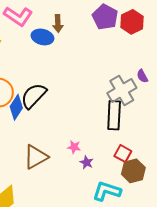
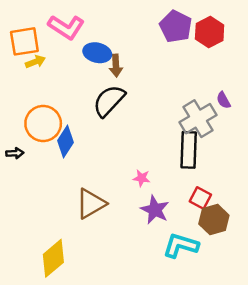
brown arrow: (58, 23) -> (116, 66), moved
black semicircle: (34, 96) -> (109, 101), moved
pink star: (74, 147) -> (142, 178), moved
purple star: (87, 162) -> (155, 210), size x1.6

